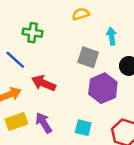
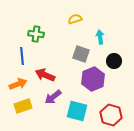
blue line: (15, 60) -> (22, 56), turned 42
purple arrow: (44, 123) -> (53, 97), moved, turned -96
cyan square: (83, 128) -> (77, 111), size x1.5

